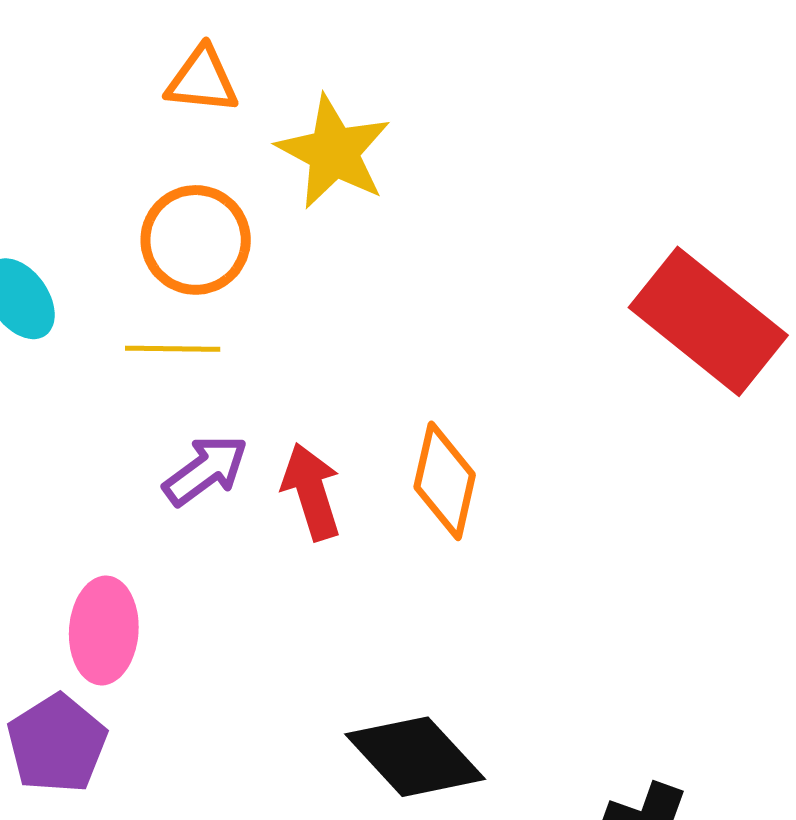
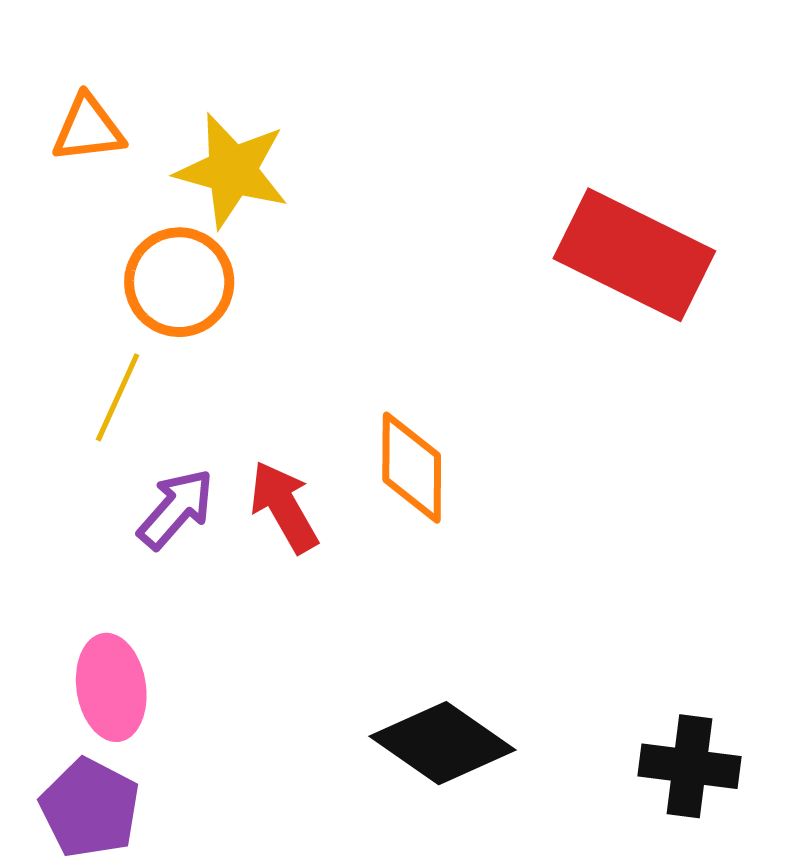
orange circle: (196, 240) -> (179, 282), moved
yellow line: (173, 349) -> (118, 397), turned -54

